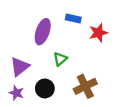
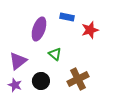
green triangle: (60, 59) -> (55, 54), turned -40

